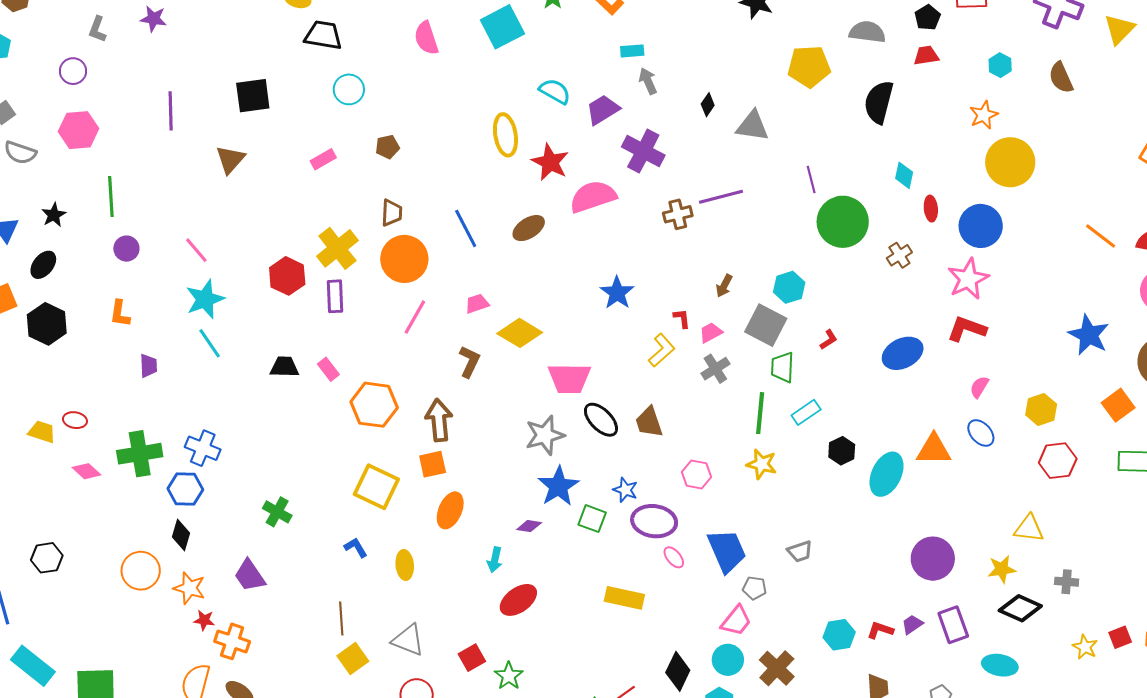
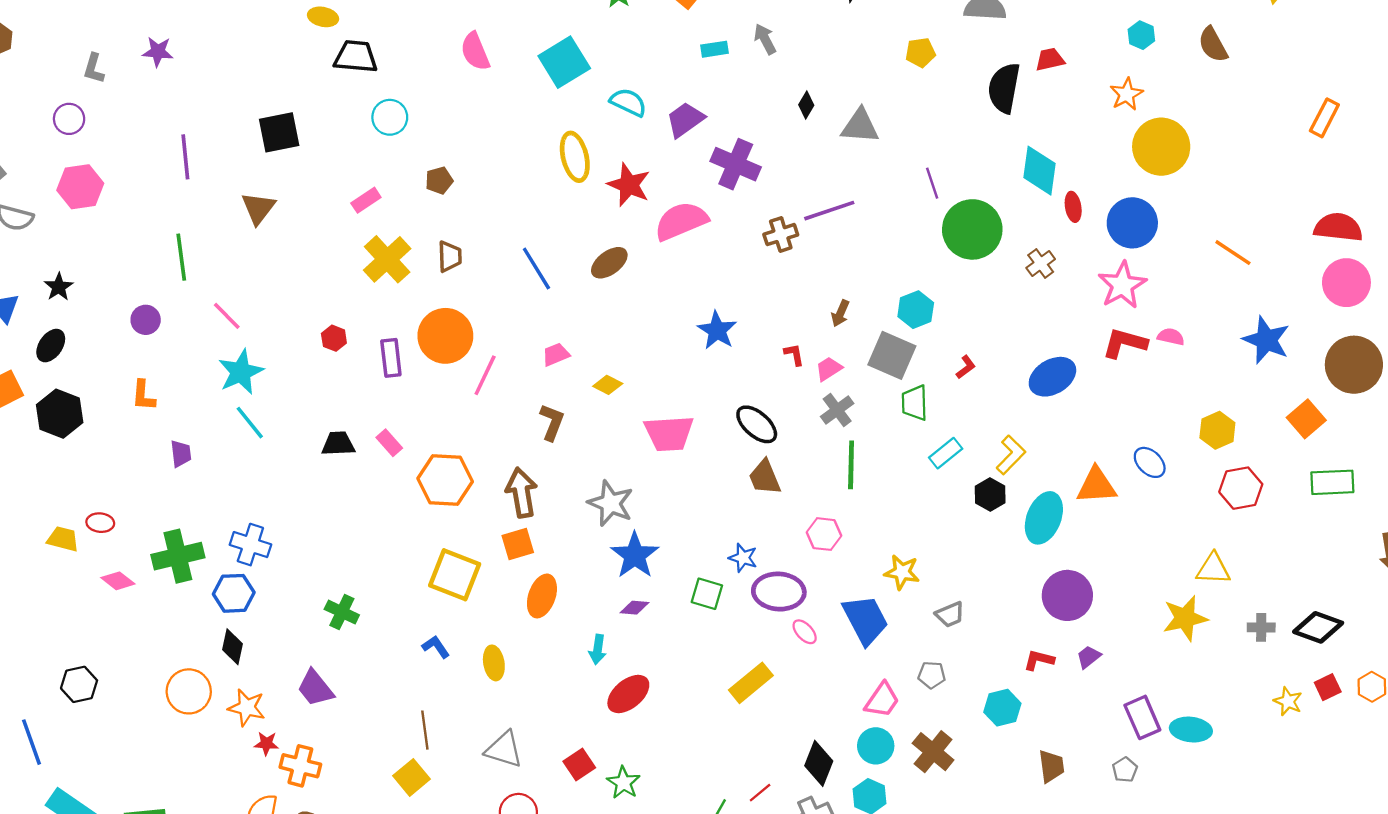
cyan square: (502, 27) -> (564, 62), moved
red trapezoid: (926, 55) -> (1050, 59), moved
yellow pentagon: (809, 66) -> (920, 53), size x0.6
gray arrow: (648, 81) -> (765, 39), moved
cyan diamond: (904, 175) -> (1039, 171), size x1.6
green line: (111, 196) -> (181, 257), moved
orange line: (1101, 236) -> (1233, 253), moved
yellow cross: (337, 248) -> (387, 259), moved
orange circle: (404, 259) -> (445, 336), moved
red hexagon: (287, 276) -> (334, 338), size x0.6
yellow diamond: (520, 333) -> (608, 385), size x0.6
yellow L-shape: (662, 350) -> (1011, 455), moved
pink semicircle: (979, 387) -> (1171, 337), moved, turned 75
green line: (760, 413) -> (851, 465), moved
black ellipse: (601, 420) -> (757, 424), moved
gray star: (545, 435) -> (611, 503), moved, turned -30
yellow star: (762, 464) -> (902, 572), moved
blue star: (558, 486) -> (635, 555), moved
purple circle: (933, 559) -> (1067, 595), moved
yellow star: (1002, 569) -> (1185, 618), size x1.4
gray pentagon: (755, 588) -> (932, 675), moved
yellow rectangle: (624, 598) -> (751, 683), turned -48
black diamond: (1020, 608) -> (1318, 627), moved
purple trapezoid: (912, 624) -> (1089, 657), moved
purple rectangle: (953, 625) -> (1142, 717), moved
red L-shape: (880, 630) -> (1039, 660), moved
yellow square: (353, 659) -> (412, 777), moved

